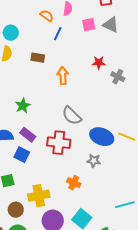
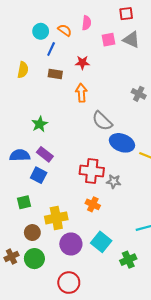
cyan circle: (11, 33) -> (41, 31), moved
blue line: (58, 34) -> (51, 49), moved
red star: (99, 63) -> (82, 63), moved
gray semicircle: (72, 116) -> (102, 121), moved
blue ellipse: (102, 137) -> (122, 143), moved
red cross: (59, 143) -> (92, 171), moved

